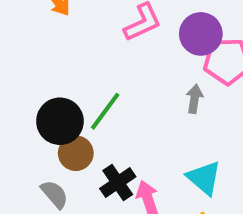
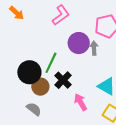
purple circle: (201, 34) -> (79, 43), moved
black cross: (118, 183) -> (63, 80), moved

